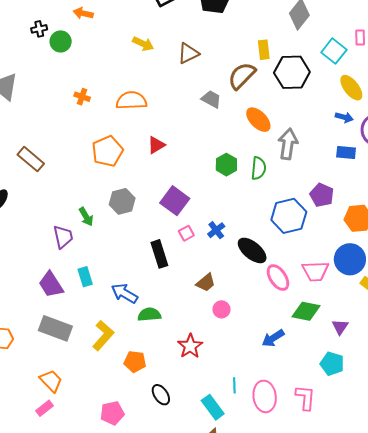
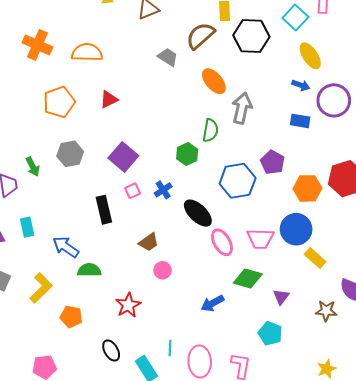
orange cross: (82, 97) -> (37, 45), size x1.8
green hexagon: (226, 165) -> (187, 154), moved
black ellipse: (161, 395) -> (111, 351), moved

